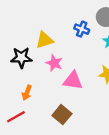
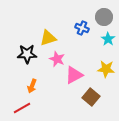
pink triangle: (73, 81) -> (74, 75), turned -36
brown square: (62, 115) -> (91, 97), moved

